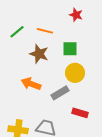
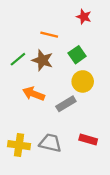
green line: (17, 32) -> (18, 59), moved
green square: (70, 49) -> (77, 55), turned -35
red rectangle: (80, 113) -> (88, 140), moved

